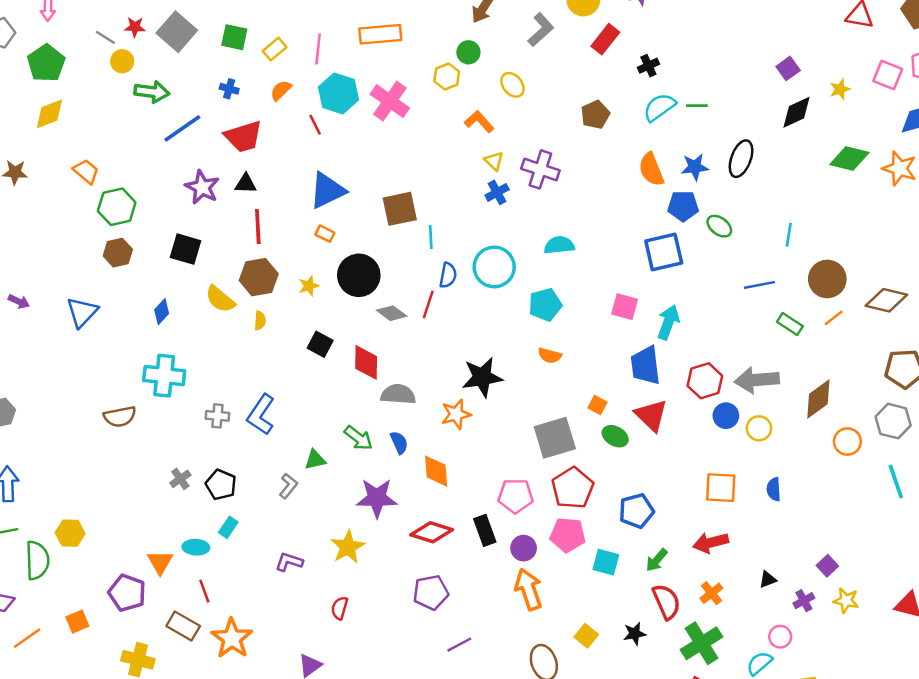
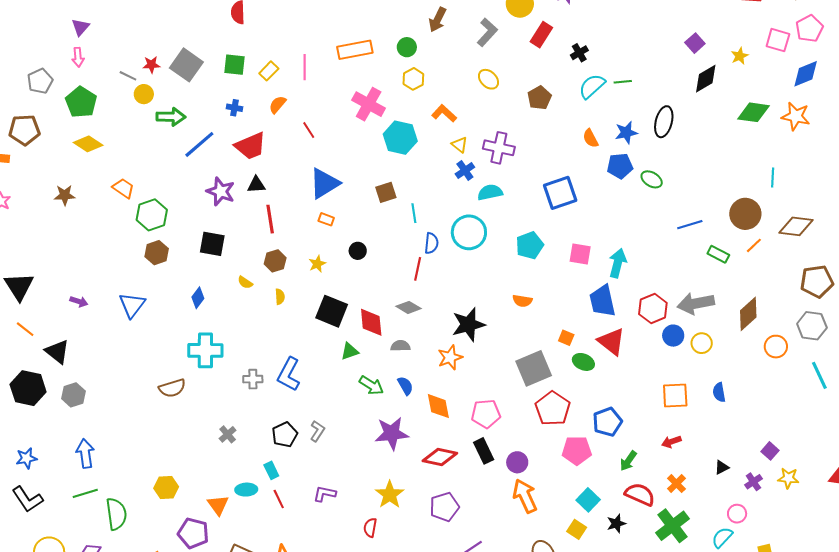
green circle: (468, 52) -> (407, 47), moved
yellow ellipse: (512, 85) -> (488, 79), moved
cyan hexagon: (339, 93) -> (400, 138), moved
yellow diamond: (49, 114) -> (88, 144), turned 60
orange semicircle: (651, 169) -> (590, 138), size x0.7
brown square: (400, 209) -> (386, 192), size x0.7
cyan line: (789, 235) -> (773, 177), moved
cyan semicircle: (559, 245) -> (490, 192), moved
blue square: (664, 252) -> (560, 193), moved
black circle: (359, 275) -> (358, 251), size x0.5
brown hexagon: (259, 277) -> (275, 261), size x0.7
yellow semicircle: (220, 299) -> (245, 282), size x0.6
cyan pentagon: (545, 305) -> (530, 245), moved
gray diamond: (392, 313) -> (409, 307), moved
black square: (320, 344) -> (332, 311), size x1.5
gray semicircle: (398, 394) -> (400, 346), size x0.7
green triangle: (315, 460) -> (350, 351), moved
black pentagon: (221, 485) -> (285, 435), moved, turned 30
pink pentagon: (516, 496) -> (486, 414), moved
cyan rectangle: (228, 527) -> (271, 470), turned -54
yellow hexagon: (70, 533) -> (166, 487), moved
pink pentagon: (568, 535) -> (577, 450), moved
red arrow: (711, 543) -> (671, 442), size x0.7
yellow star: (348, 547) -> (390, 495), moved
cyan square: (606, 562) -> (588, 500), moved, turned 35
red line: (204, 591) -> (279, 499), moved
red semicircle: (666, 602) -> (640, 494), turned -36

